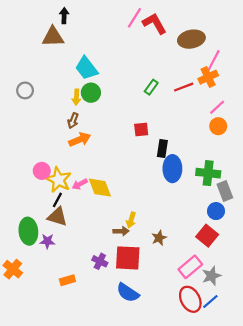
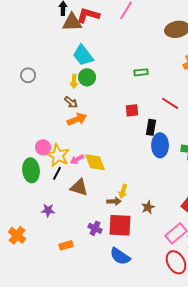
red L-shape: (155, 23) -> (88, 15), moved, turned -45
brown triangle: (53, 37) -> (72, 22), moved
green rectangle: (151, 87) -> (141, 72), turned 48
red line: (184, 87) -> (170, 103), moved, turned 54
brown arrow: (73, 121) -> (71, 102), turned -72
brown triangle: (57, 217) -> (79, 187), moved
green ellipse: (28, 231) -> (31, 170), moved

